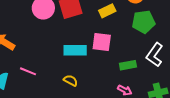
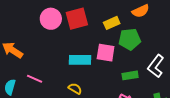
green pentagon: (143, 22) -> (130, 39), moved

